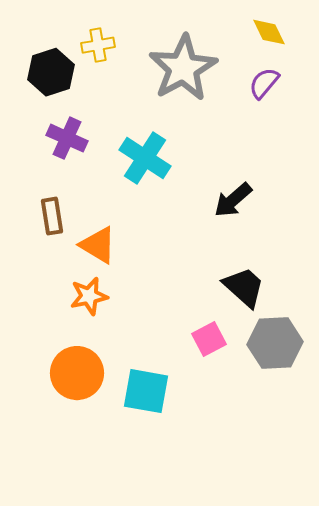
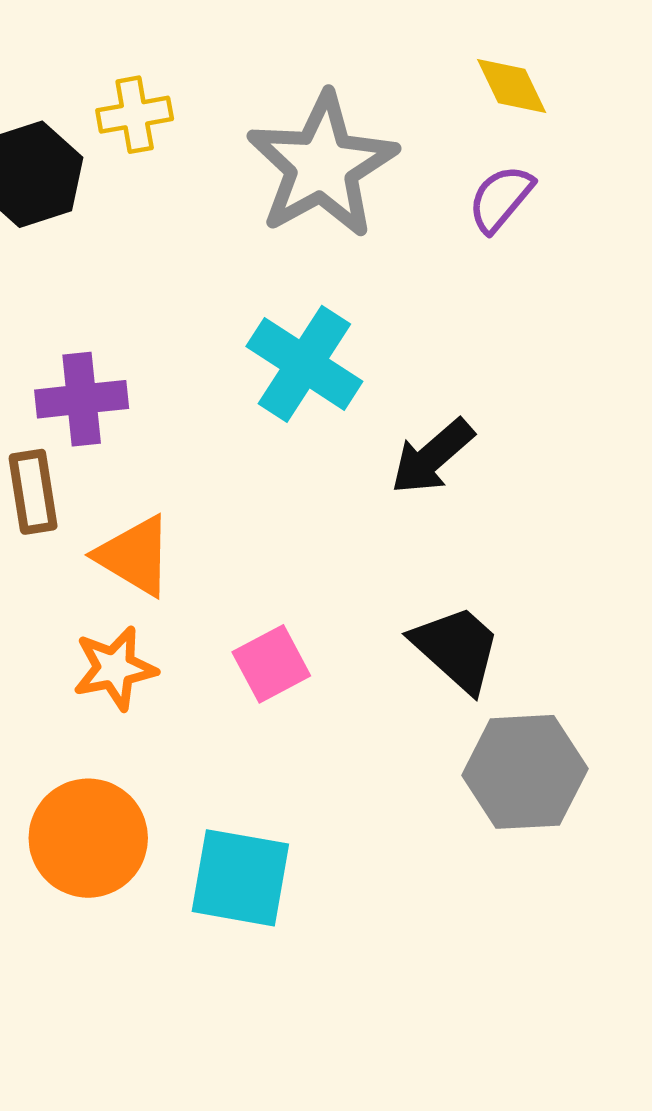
purple cross: (67, 138) -> (82, 399), moved, turned -30
cyan cross: (145, 158) -> (304, 364), moved
pink square: (209, 339) -> (271, 664), moved

